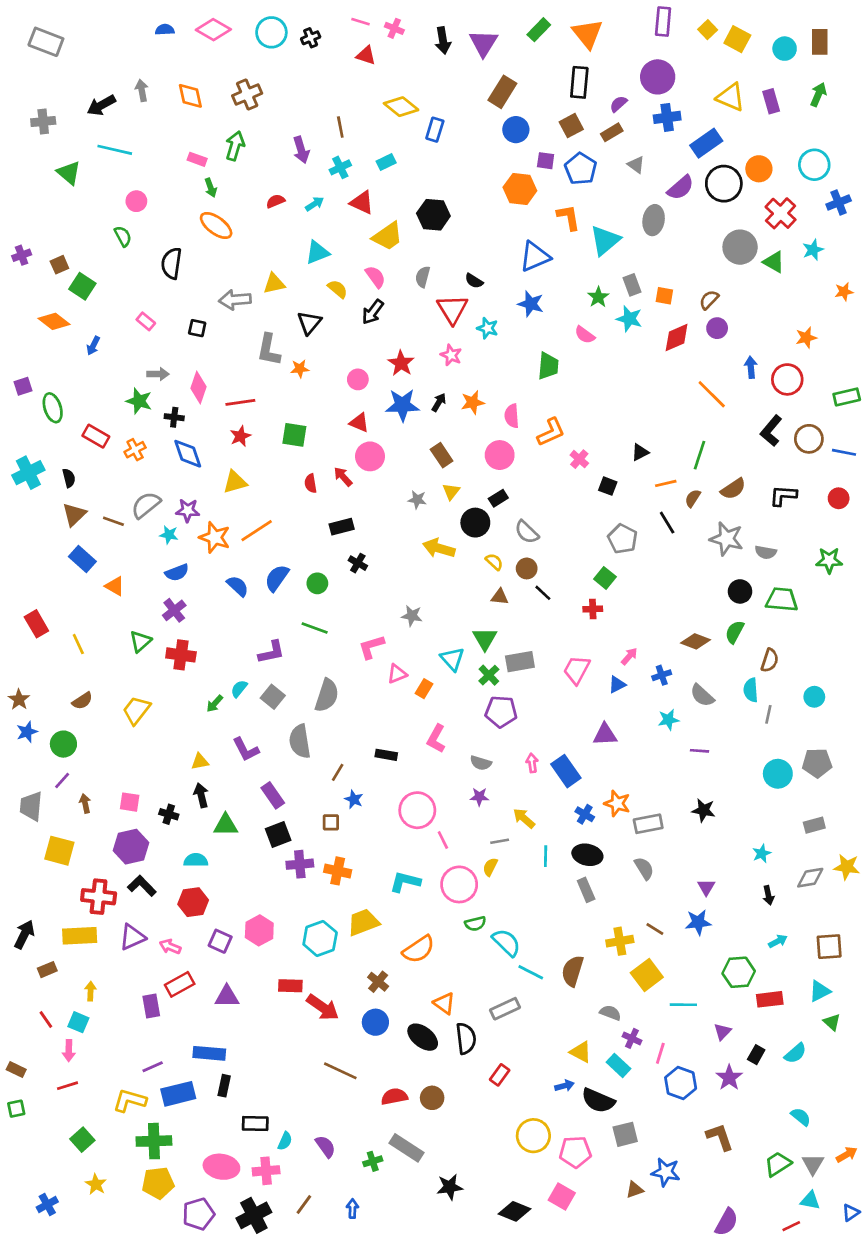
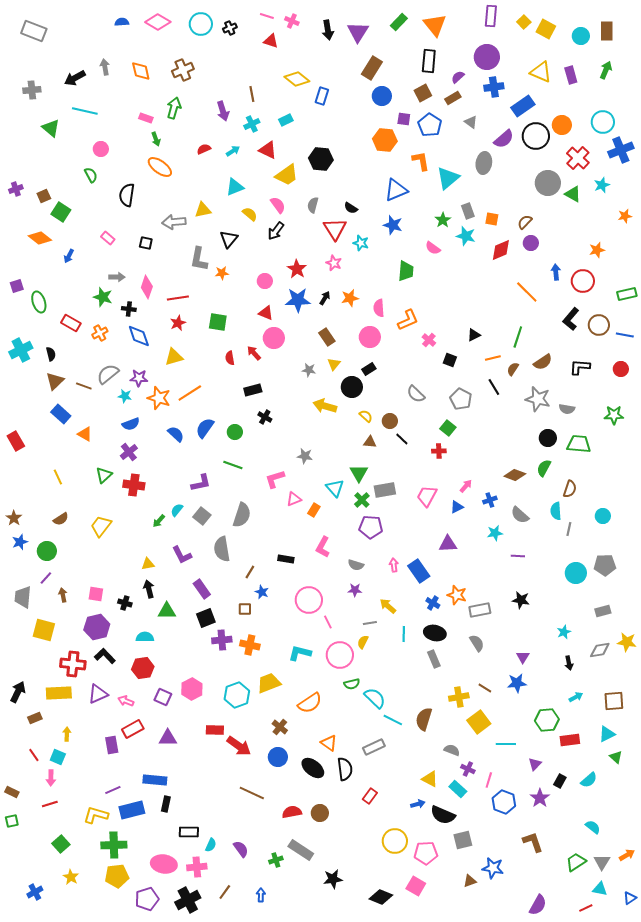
blue cross: (839, 203) -> (621, 150), size x1.4
gray semicircle: (527, 532) -> (416, 394), moved
red rectangle: (36, 624) -> (16, 441), moved

